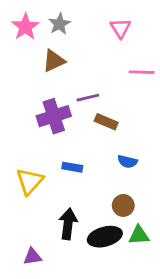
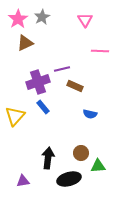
brown triangle: (54, 61) -> (25, 43), moved
blue rectangle: (72, 167) -> (43, 107), moved, turned 40
yellow triangle: (30, 181) -> (15, 116), moved
brown circle: (123, 205) -> (81, 153), moved
black ellipse: (105, 237) -> (69, 179), moved

